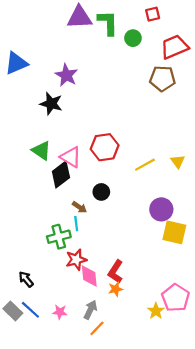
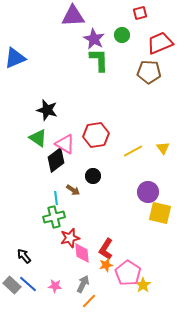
green L-shape: (108, 23) -> (99, 60), moved
purple star: (66, 75) -> (94, 39), moved
black star: (51, 104) -> (47, 110), moved
cyan line: (76, 224) -> (56, 198), moved
pink pentagon: (176, 298) -> (128, 273), moved

